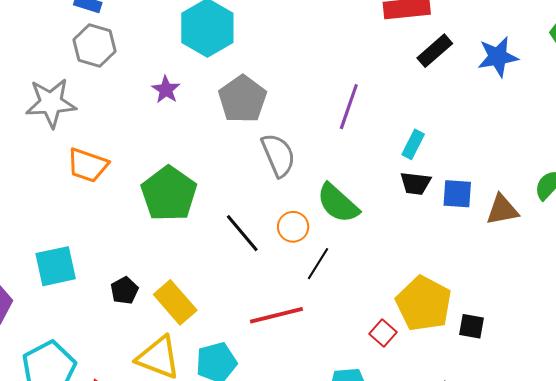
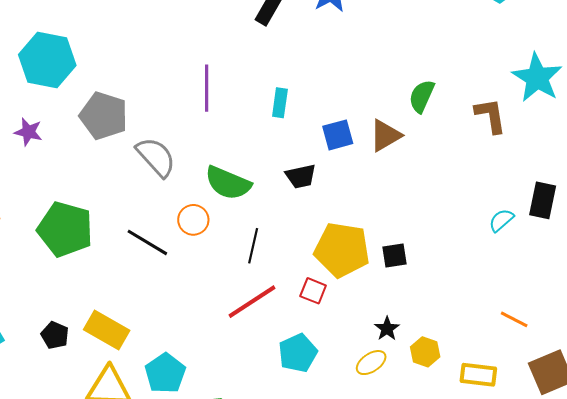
black trapezoid: (415, 183) -> (301, 176), moved
black line: (318, 264) -> (253, 246), moved
red line: (276, 315) -> (252, 302), moved

